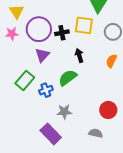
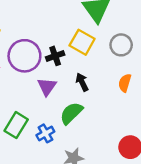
yellow square: (84, 25) -> (82, 42), turned 30
purple triangle: (42, 55) -> (47, 87), moved

